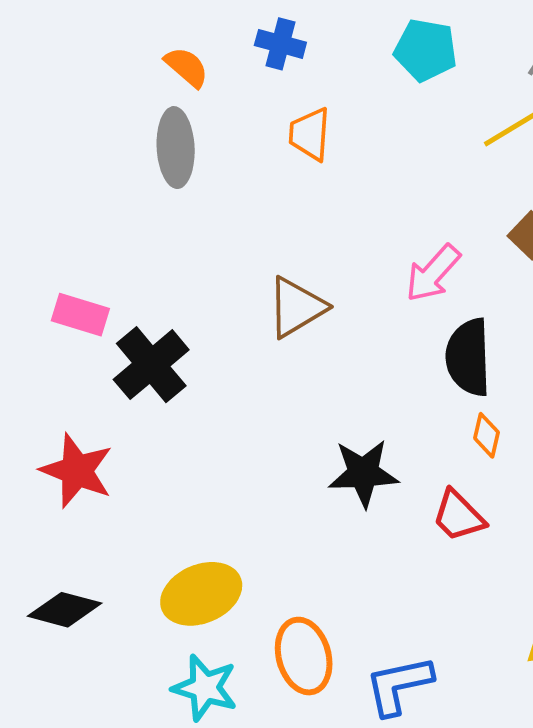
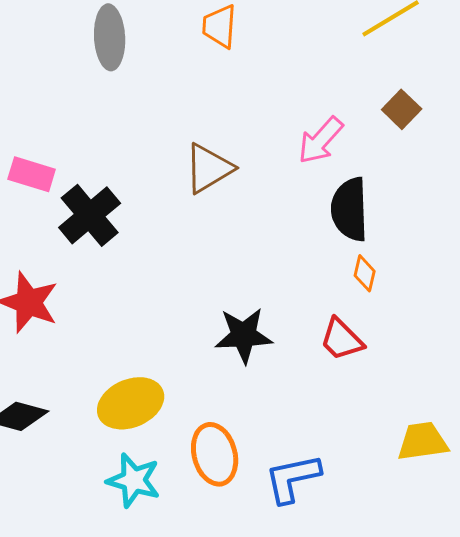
black star: (363, 473) -> (244, 335), moved

